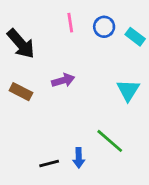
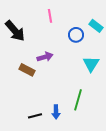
blue circle: (104, 27) -> (76, 35), moved
brown rectangle: (21, 92) -> (27, 70), moved
green line: (110, 141) -> (78, 100), turned 65

